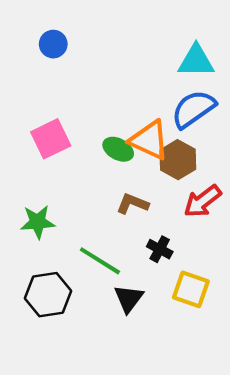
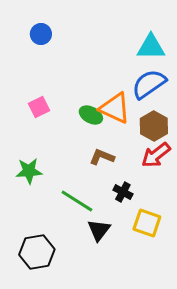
pink square: (51, 139) -> (39, 107), size x0.7
brown hexagon: (178, 160) -> (154, 126), moved
black hexagon: (48, 295) -> (37, 252), moved

